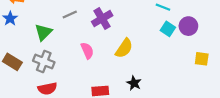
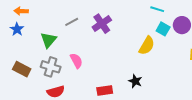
yellow semicircle: (124, 48) -> (147, 46), moved
pink semicircle: (87, 51) -> (76, 61), moved

